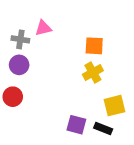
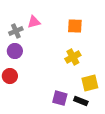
gray cross: (20, 39) -> (16, 31), turned -32
orange square: (94, 46) -> (75, 26), moved

